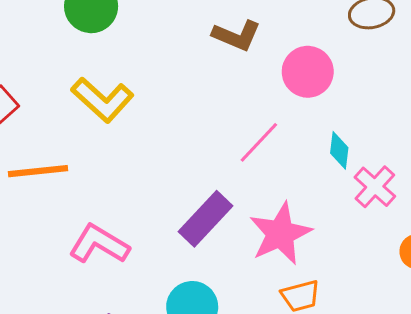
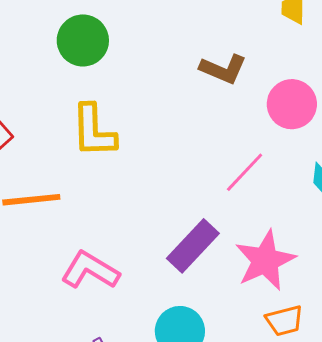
yellow L-shape: (102, 100) -> (94, 131), turned 46

